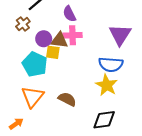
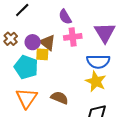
purple semicircle: (69, 14) -> (65, 17), moved
brown cross: (23, 24) -> (11, 39), moved
pink cross: (73, 35) -> (73, 37), moved
brown triangle: (59, 40) -> (48, 42), turned 36

